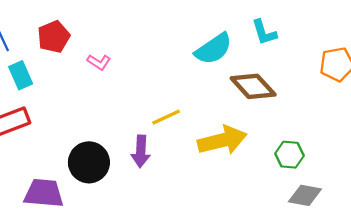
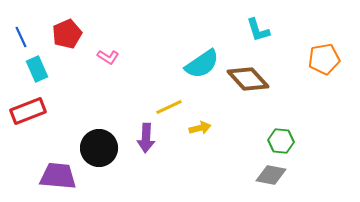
cyan semicircle: (213, 49) -> (202, 64), moved
yellow arrow: (222, 140) -> (200, 128), moved, size x0.5
gray diamond: (305, 195) -> (271, 175), moved

